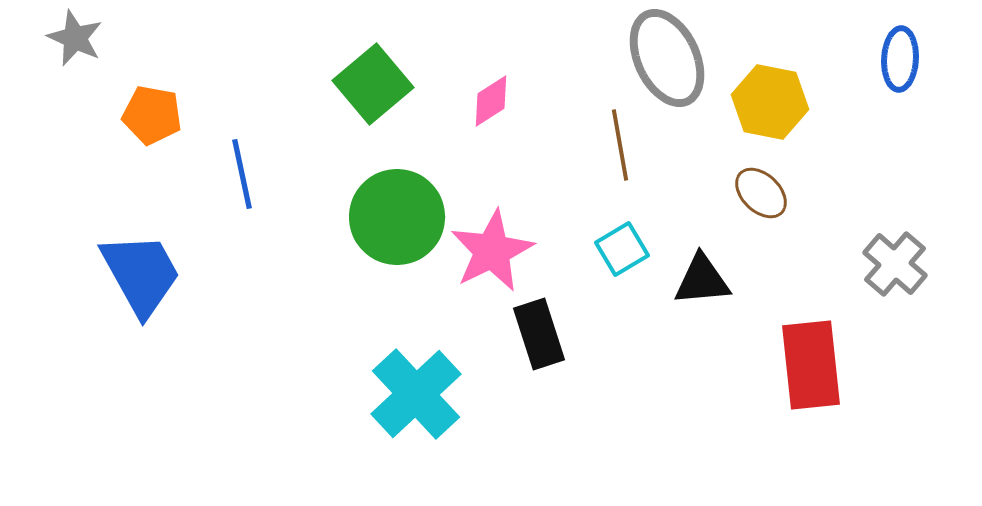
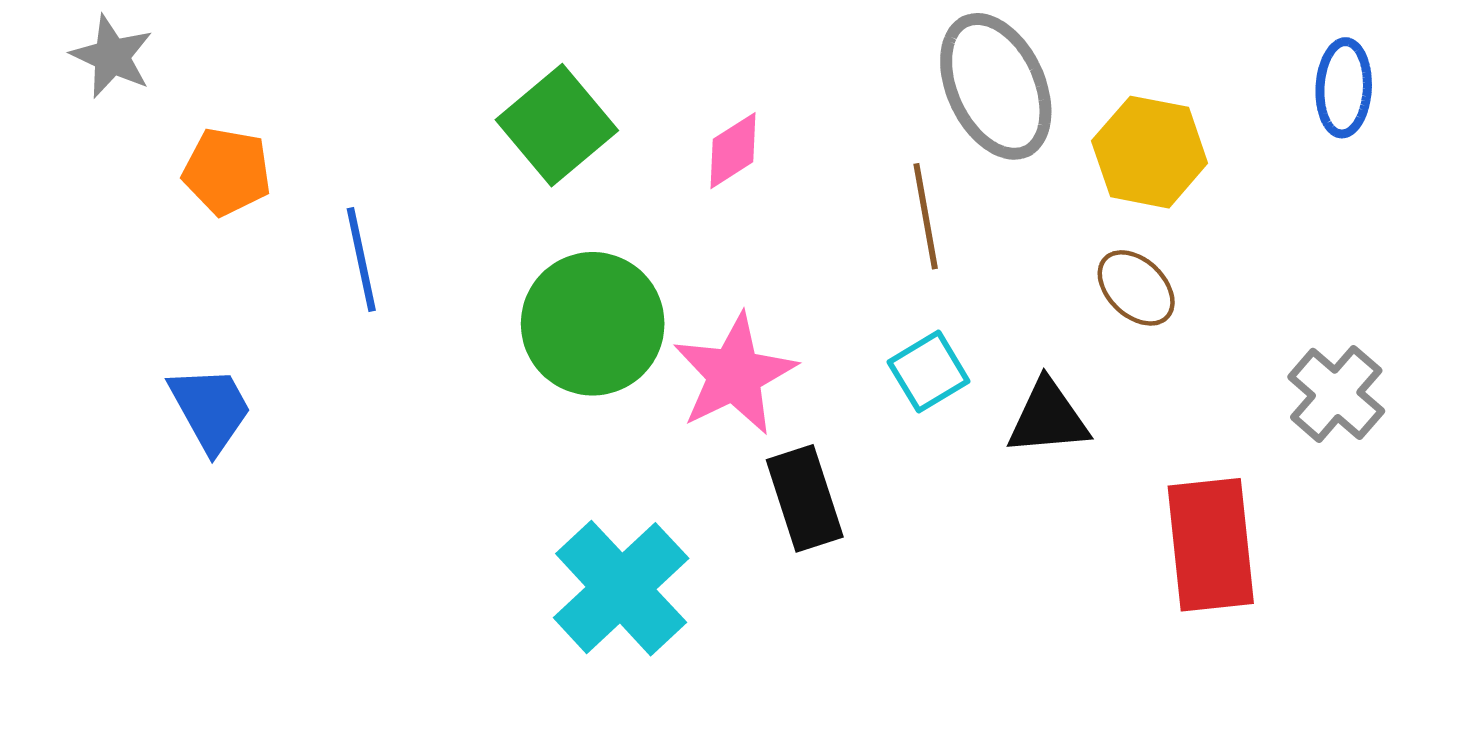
blue trapezoid: (141, 274) -> (210, 409), size x0.7

